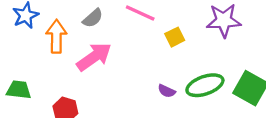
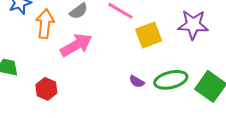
yellow square: (175, 37) -> (149, 35), size x1.5

